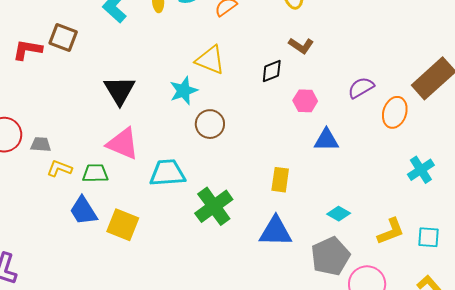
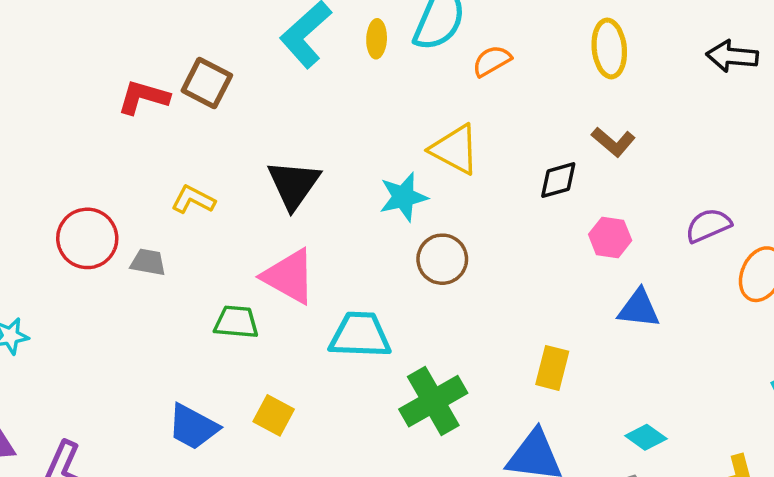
yellow L-shape: (59, 168) -> (193, 200), moved
blue trapezoid: (83, 211) -> (193, 427), moved, turned -36
yellow square: (123, 225) -> (274, 415), size x0.7

